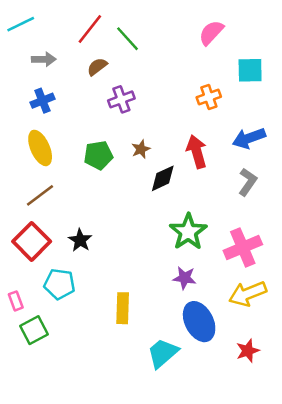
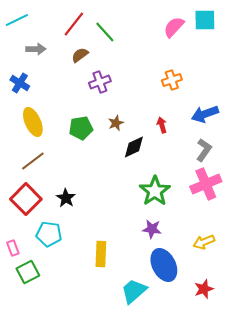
cyan square: (250, 70) -> (205, 20), moved
blue cross: (42, 101) -> (20, 83), moved, turned -36
red arrow: (197, 152) -> (162, 125), size x0.6
pink cross: (243, 248) -> (206, 184), moved
yellow arrow: (248, 294) -> (204, 242), size x0.7

